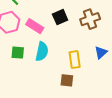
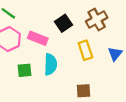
yellow rectangle: (75, 60) -> (85, 50), moved

